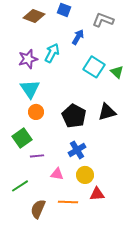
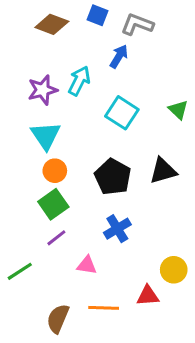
gray L-shape: (103, 20) -> (137, 24), moved
cyan square: (94, 67) -> (122, 113), moved
green square: (22, 138) -> (53, 204), moved
purple line: (37, 156) -> (56, 238), turned -32
yellow circle: (85, 175) -> (174, 270), moved
green line: (20, 186) -> (20, 271), moved

